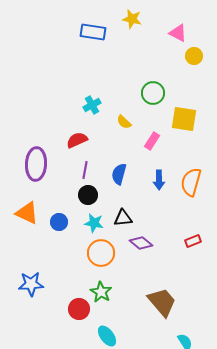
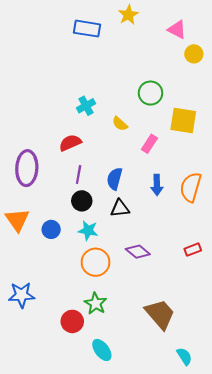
yellow star: (132, 19) -> (128, 15), turned 30
orange triangle: (27, 213) -> (17, 220), turned 30
black triangle: (123, 218) -> (120, 208), moved

